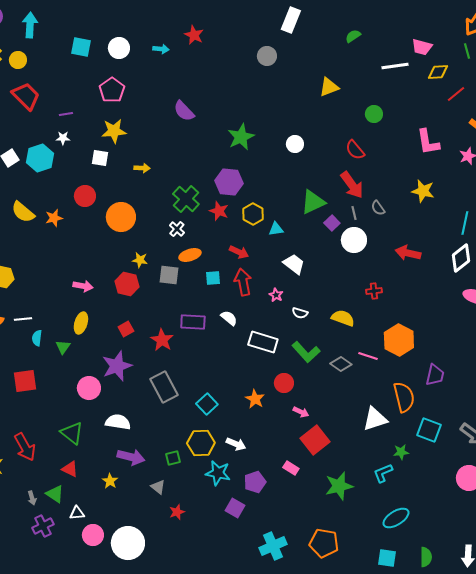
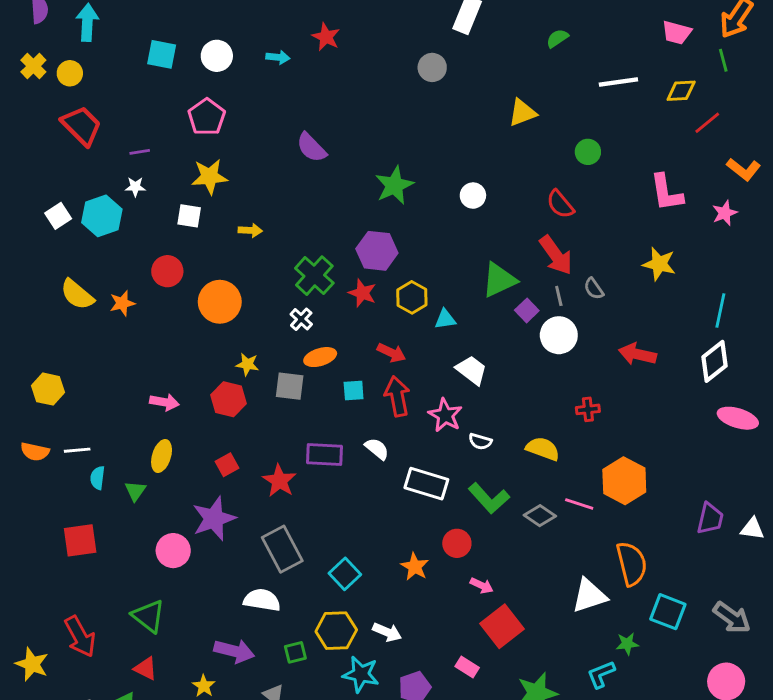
pink trapezoid: (422, 47) -> (677, 33), moved
pink star: (276, 295) -> (445, 415), size x1.6
purple trapezoid: (435, 375) -> (710, 519), moved
white semicircle: (118, 422) -> (262, 600), moved

